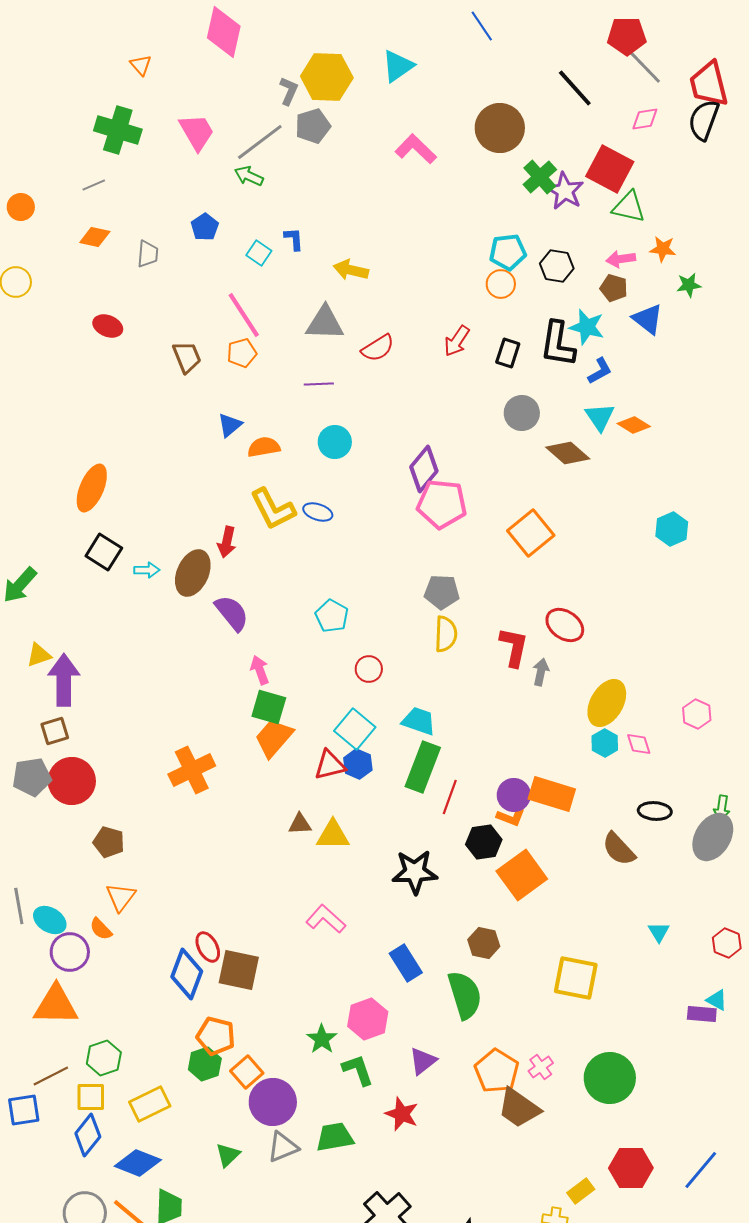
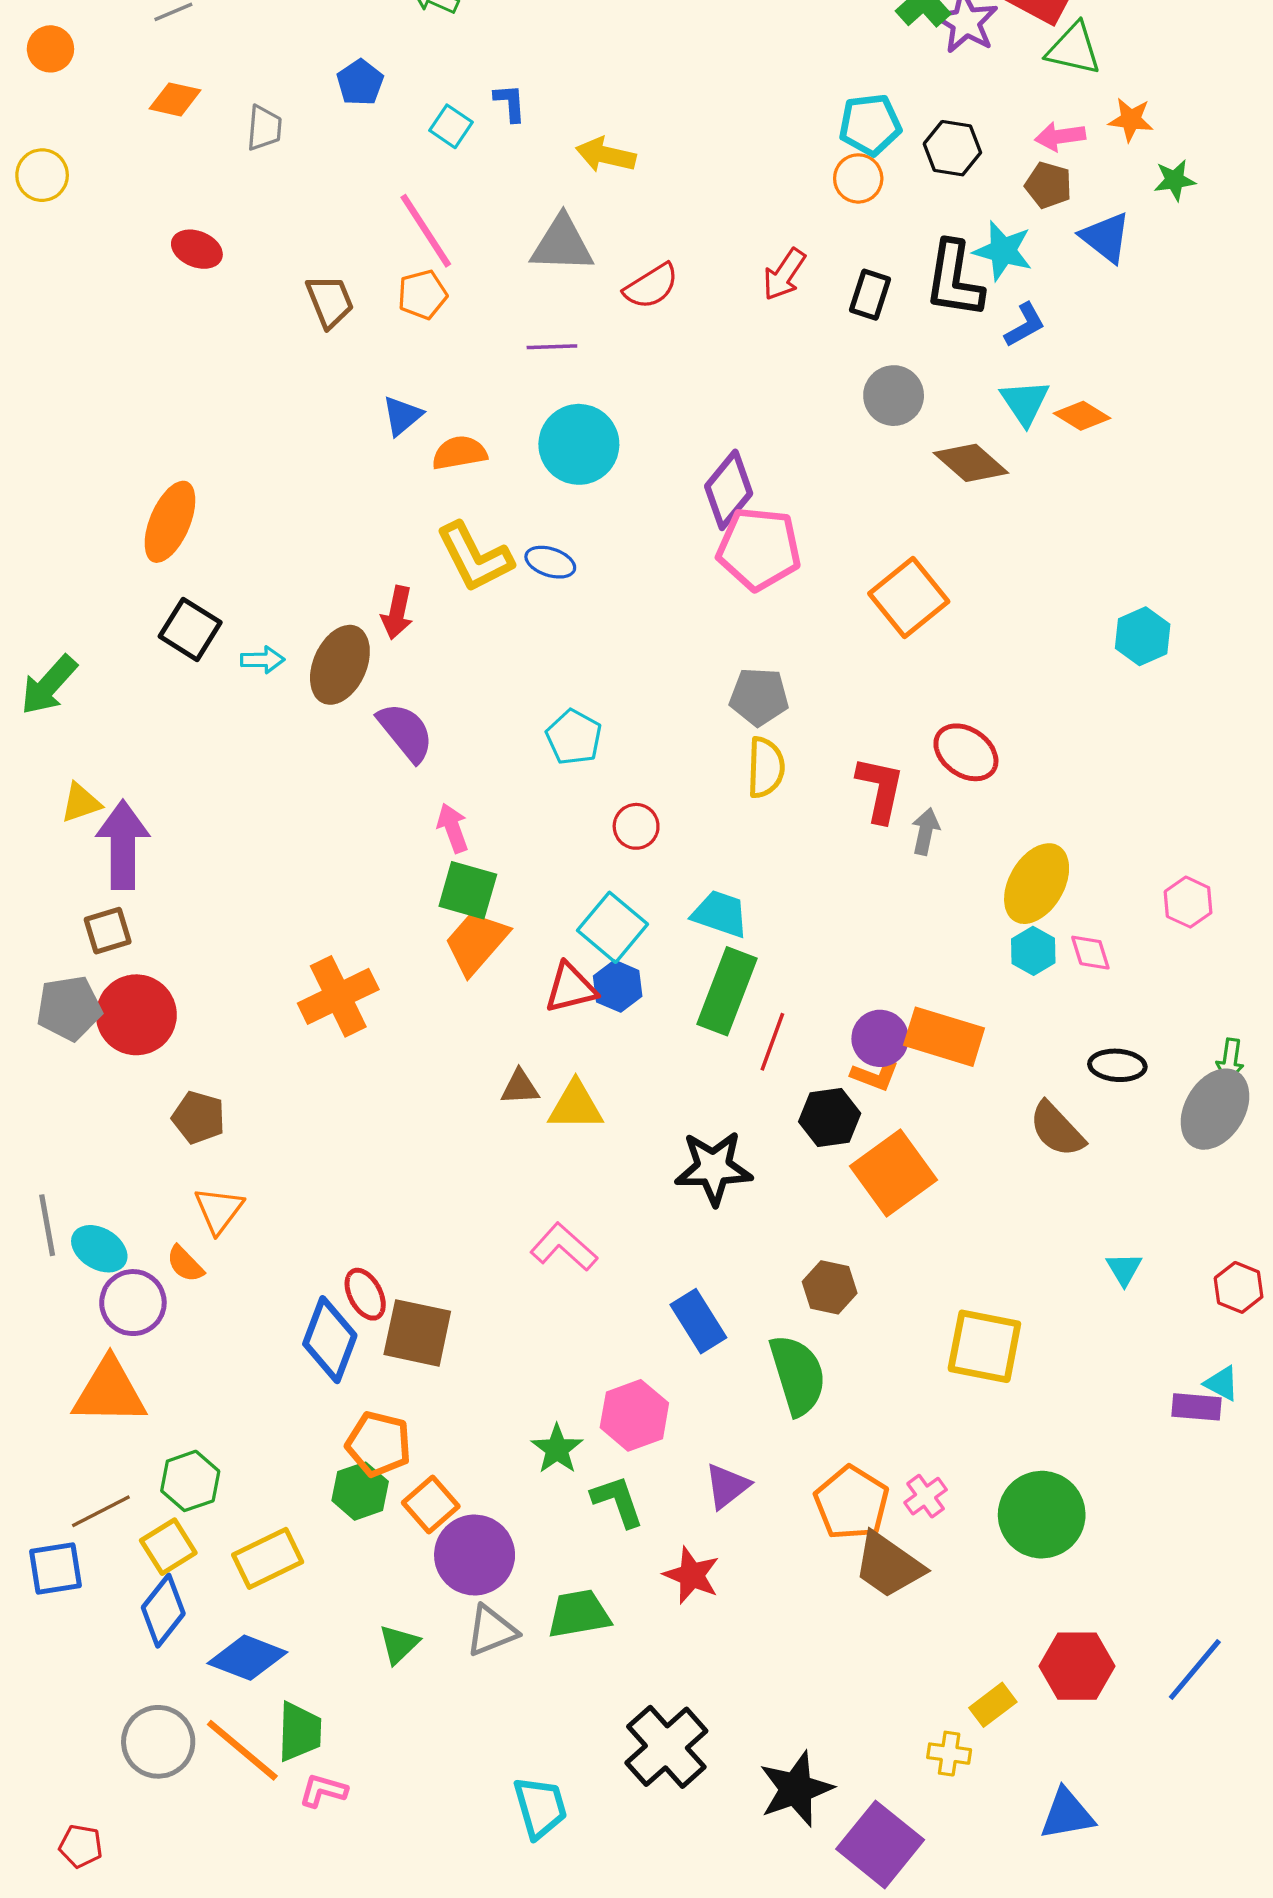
cyan circle: (335, 442) -> (579, 444), size x1.4
cyan hexagon: (672, 529) -> (1143, 636), moved
yellow square: (91, 1097) -> (168, 1547), turned -32

